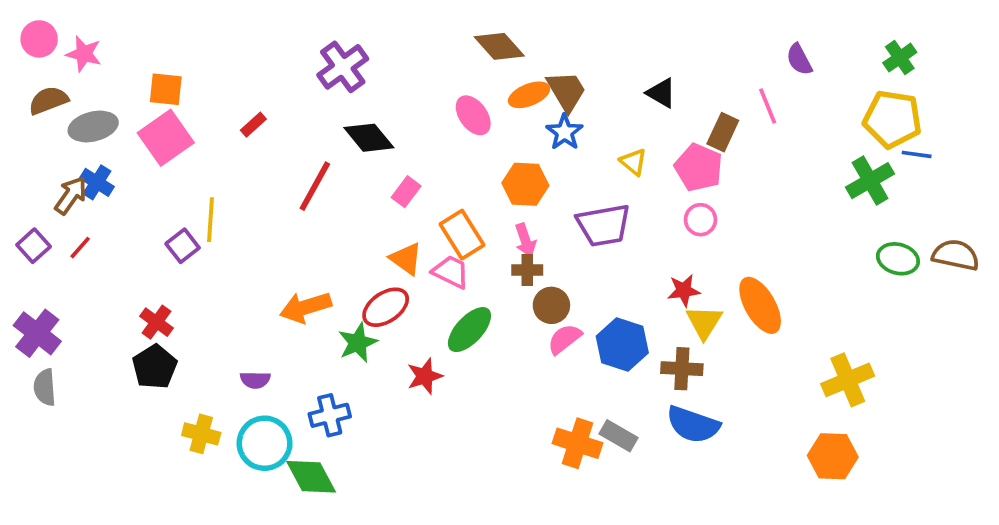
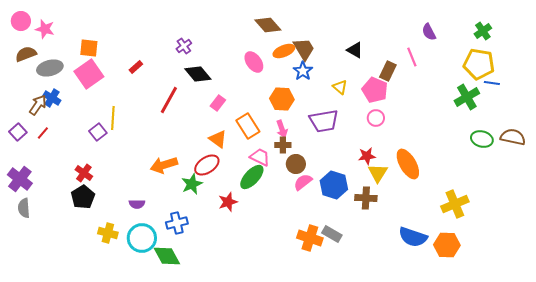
purple cross: (343, 67) -> (184, 46), moved, size x0.6
pink trapezoid: (451, 272) -> (260, 157), moved
blue semicircle: (693, 425) -> (413, 237), moved

